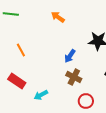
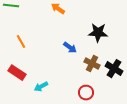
blue arrow: (70, 56) -> (70, 48), turned -88
brown cross: (74, 77) -> (92, 64), moved

